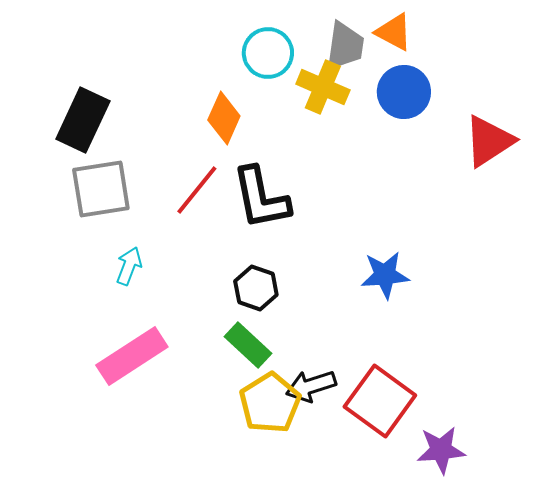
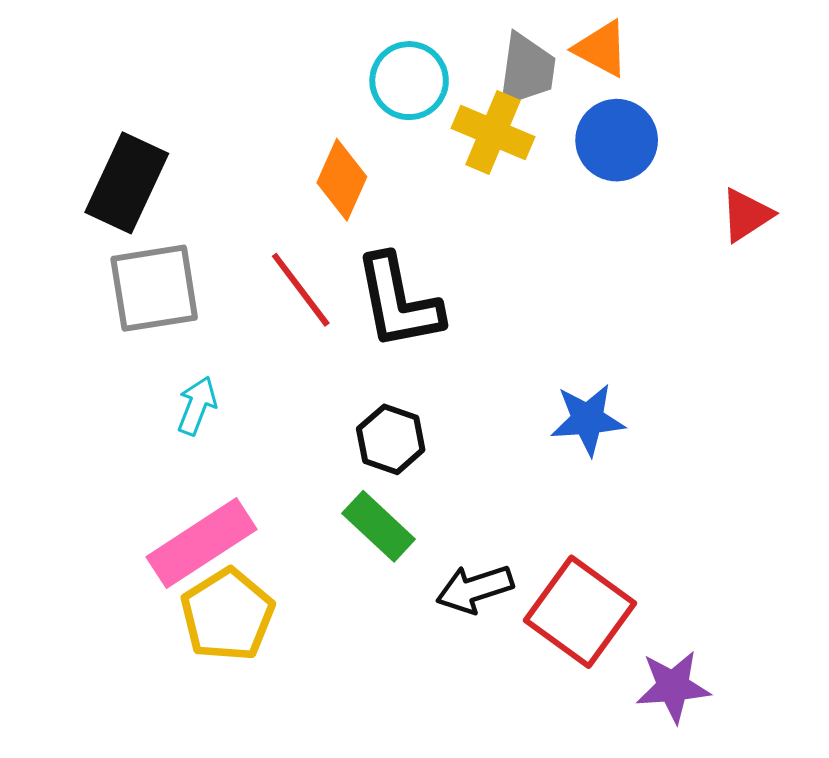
red triangle: (489, 141) -> (746, 215), size x0.7
red line: (197, 190) -> (301, 290), turned -76
yellow pentagon: (270, 403) -> (227, 615), moved

